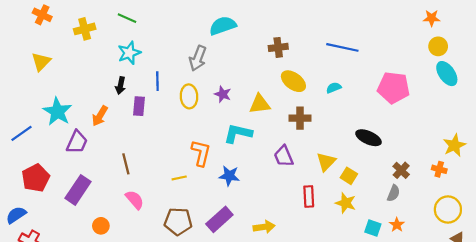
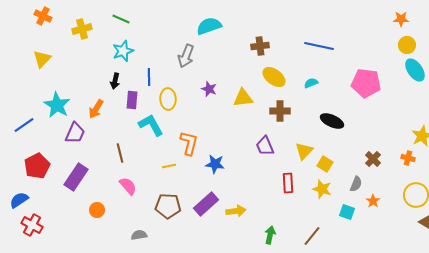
yellow ellipse: (189, 96) -> (168, 99), moved
cyan L-shape: (238, 133) -> (151, 125), moved, turned 48
black ellipse: (368, 138) -> (332, 121), moved
gray semicircle: (394, 193) -> (356, 184), moved
orange star: (397, 225) -> (373, 201), moved
yellow arrow: (264, 227) -> (236, 211), moved

